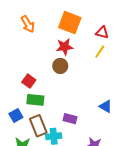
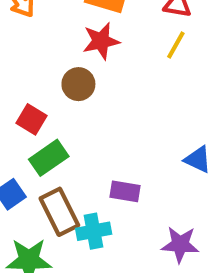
brown circle: (60, 66) -> (78, 84), moved
green rectangle: (35, 100) -> (49, 158), turned -36

